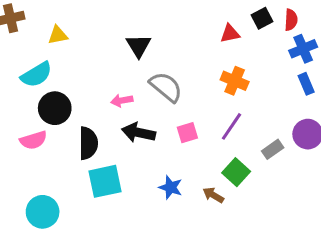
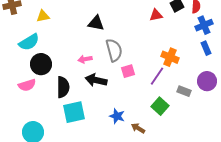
black triangle: (139, 46) -> (96, 23), turned -48
orange cross: (235, 81) -> (170, 57), moved
gray semicircle: (166, 87) -> (114, 50), turned 35
pink square: (187, 133) -> (128, 71), moved
gray rectangle: (273, 149) -> (184, 91), turned 56
brown arrow: (213, 195) -> (138, 128), moved

